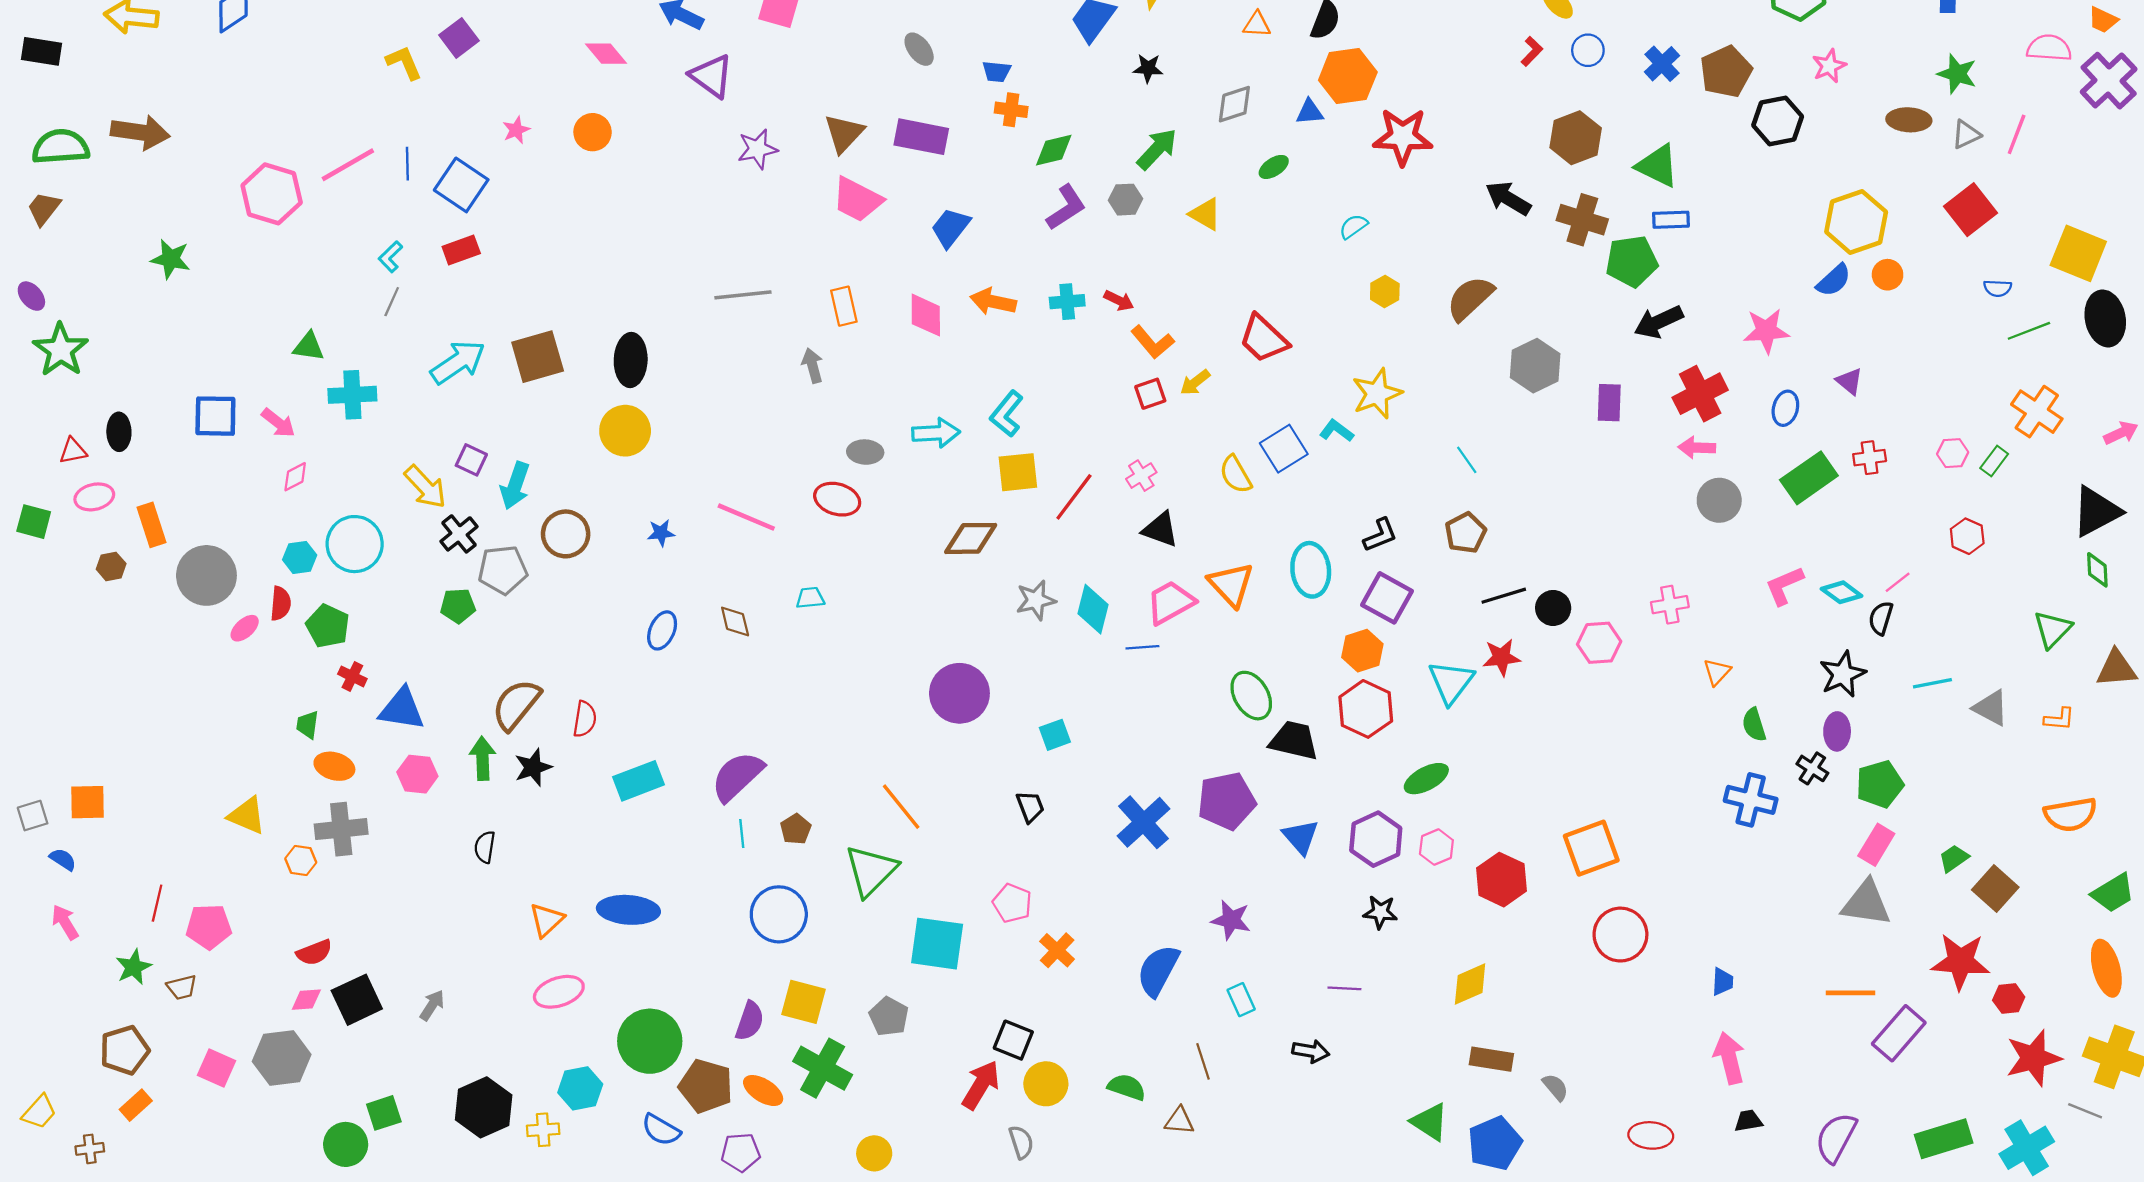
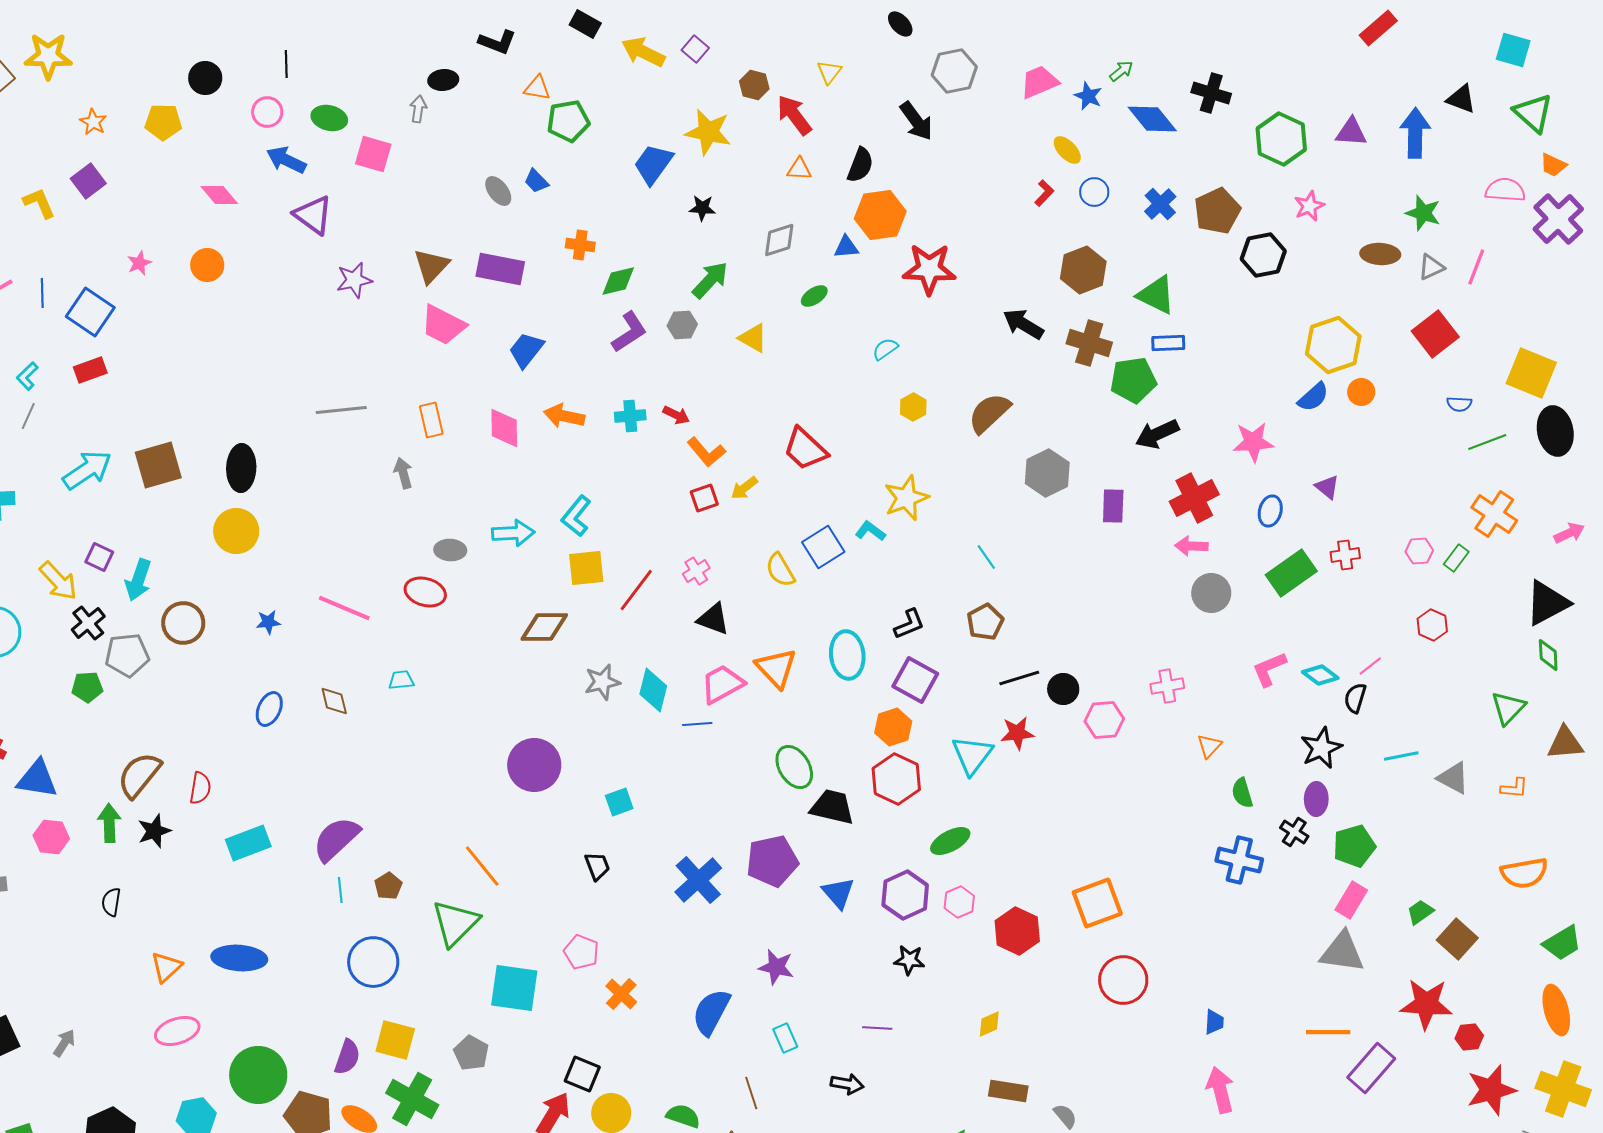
blue trapezoid: (997, 72) -> (536, 181), moved, turned 40
yellow diamond: (1470, 984) -> (989, 1024), size x0.7

